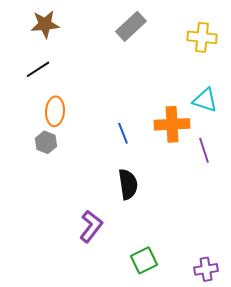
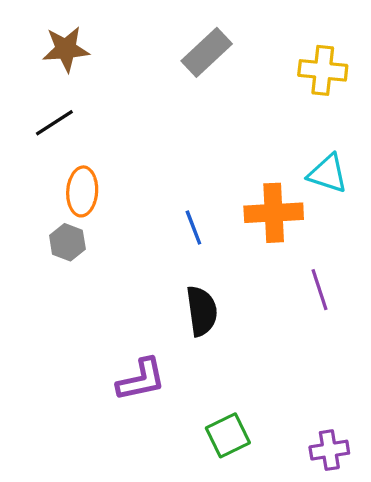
purple line: (204, 150) -> (319, 290), moved
purple L-shape: (91, 226) -> (141, 380), turned 40

